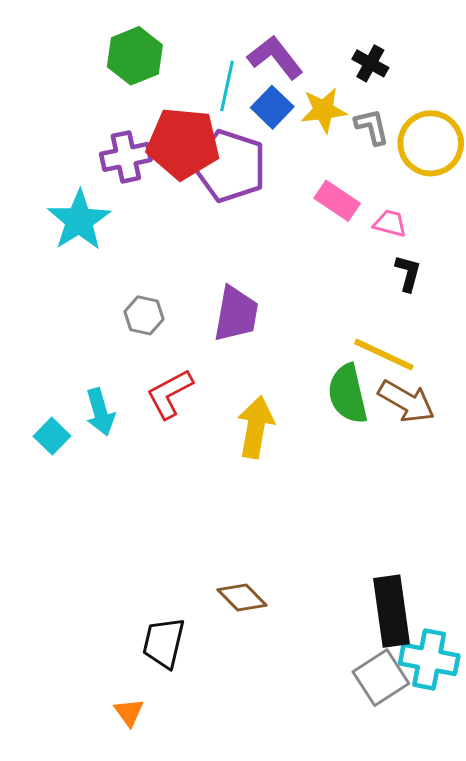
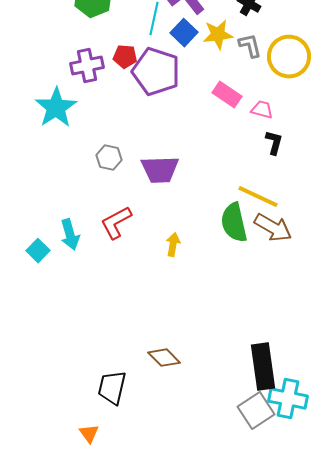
red pentagon: (183, 143) -> (125, 57), size x0.5
purple trapezoid: (236, 314) -> (160, 170), turned 78
gray hexagon: (144, 315) -> (109, 158), moved
yellow arrow: (256, 427) -> (173, 245), size x0.6

